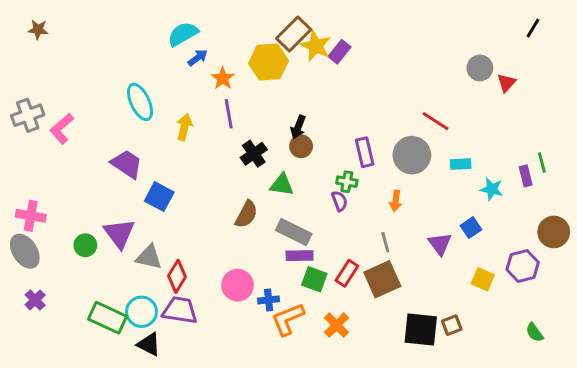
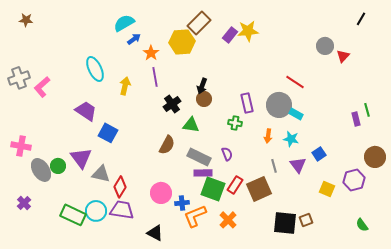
yellow star: (316, 46) -> (248, 31), moved, turned -30
cyan rectangle: (461, 164) -> (296, 114), moved, turned 32
cyan star: (492, 189) -> (291, 139), moved
purple semicircle: (339, 201) -> (227, 154), moved
gray line: (385, 242) -> (274, 166), moved
gray ellipse: (25, 251) -> (41, 170), moved
green square: (314, 279) -> (213, 189), size x1.4
black triangle: (149, 344) -> (155, 233), moved

